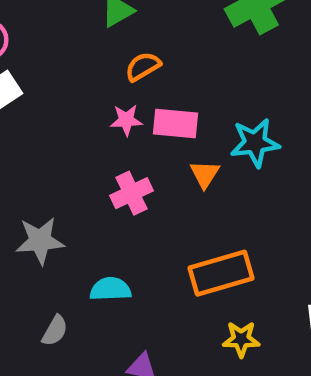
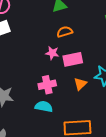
pink rectangle: (175, 123) -> (73, 59), turned -30
cyan semicircle: (110, 289) -> (44, 107), moved

